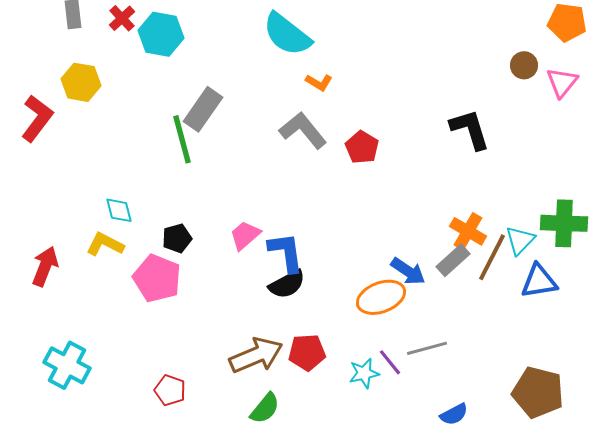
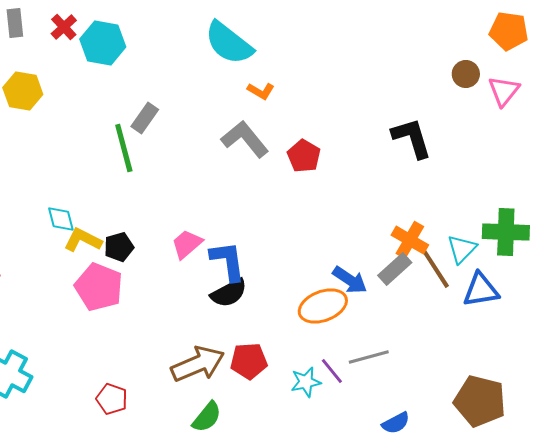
gray rectangle: (203, 109) -> (145, 118), size x0.7
yellow L-shape: (105, 244) -> (83, 240), moved
brown line: (492, 257) -> (434, 266), turned -60

